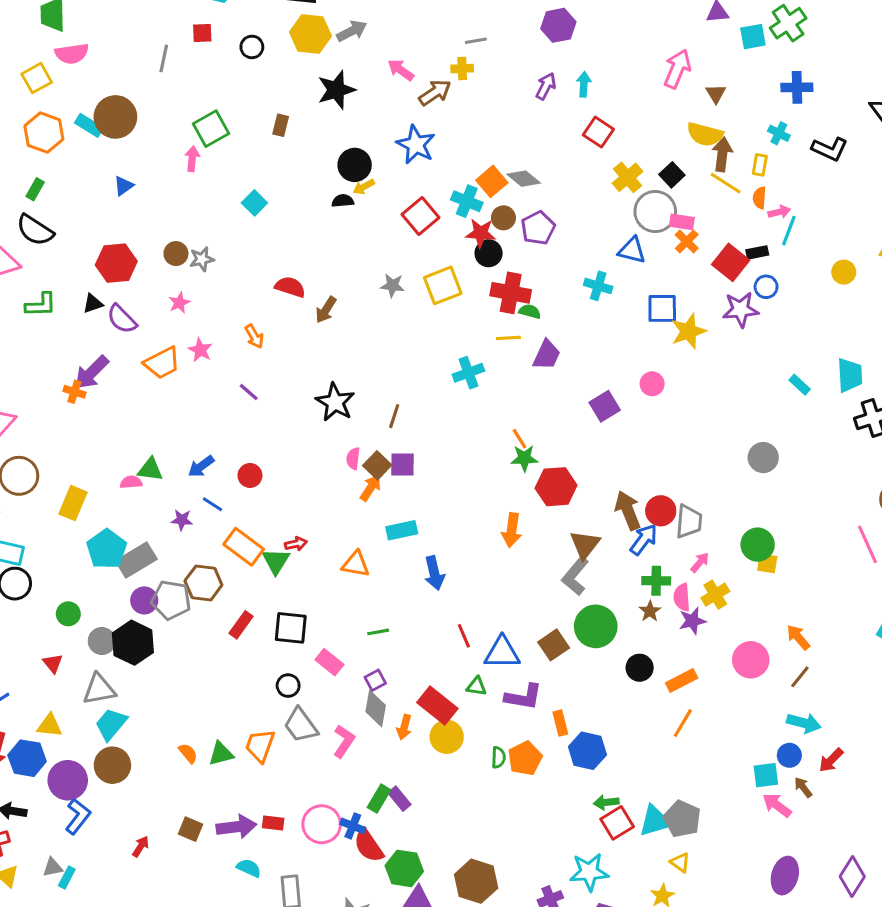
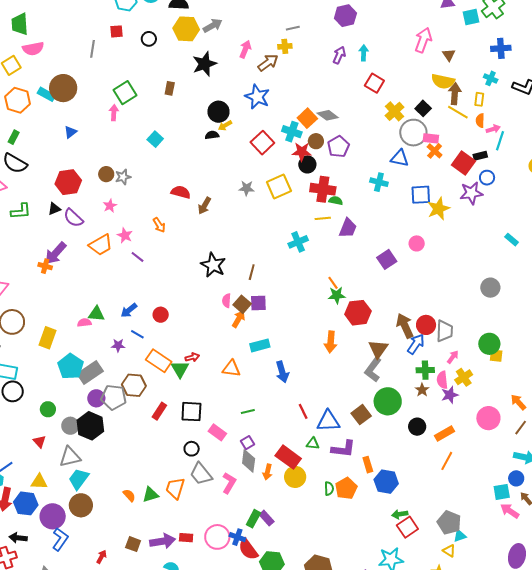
pink arrow: (401, 70) -> (245, 49), turned 78
purple line: (249, 392) -> (138, 257), moved
cyan triangle: (655, 821) -> (460, 536), moved, size x0.6

